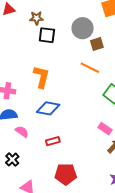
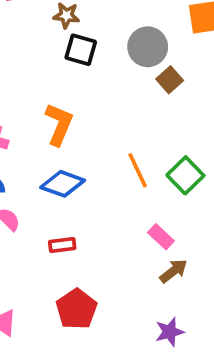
brown square: (97, 44) -> (170, 80), turned -32
orange line: (90, 68) -> (138, 170), moved, turned 30
red pentagon: (66, 174) -> (76, 309), turned 30

